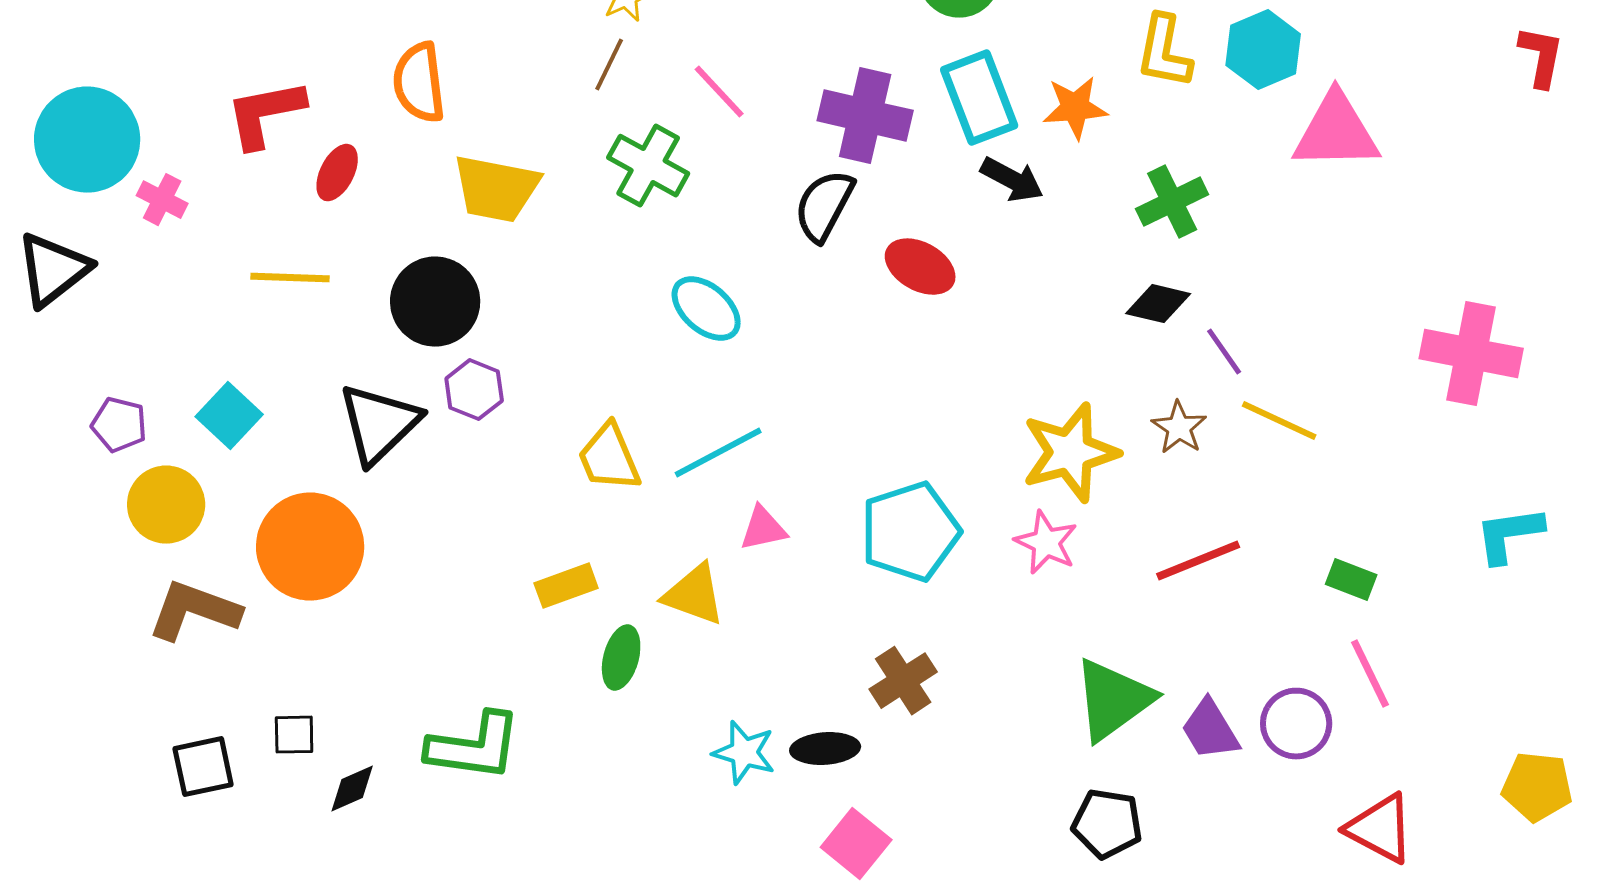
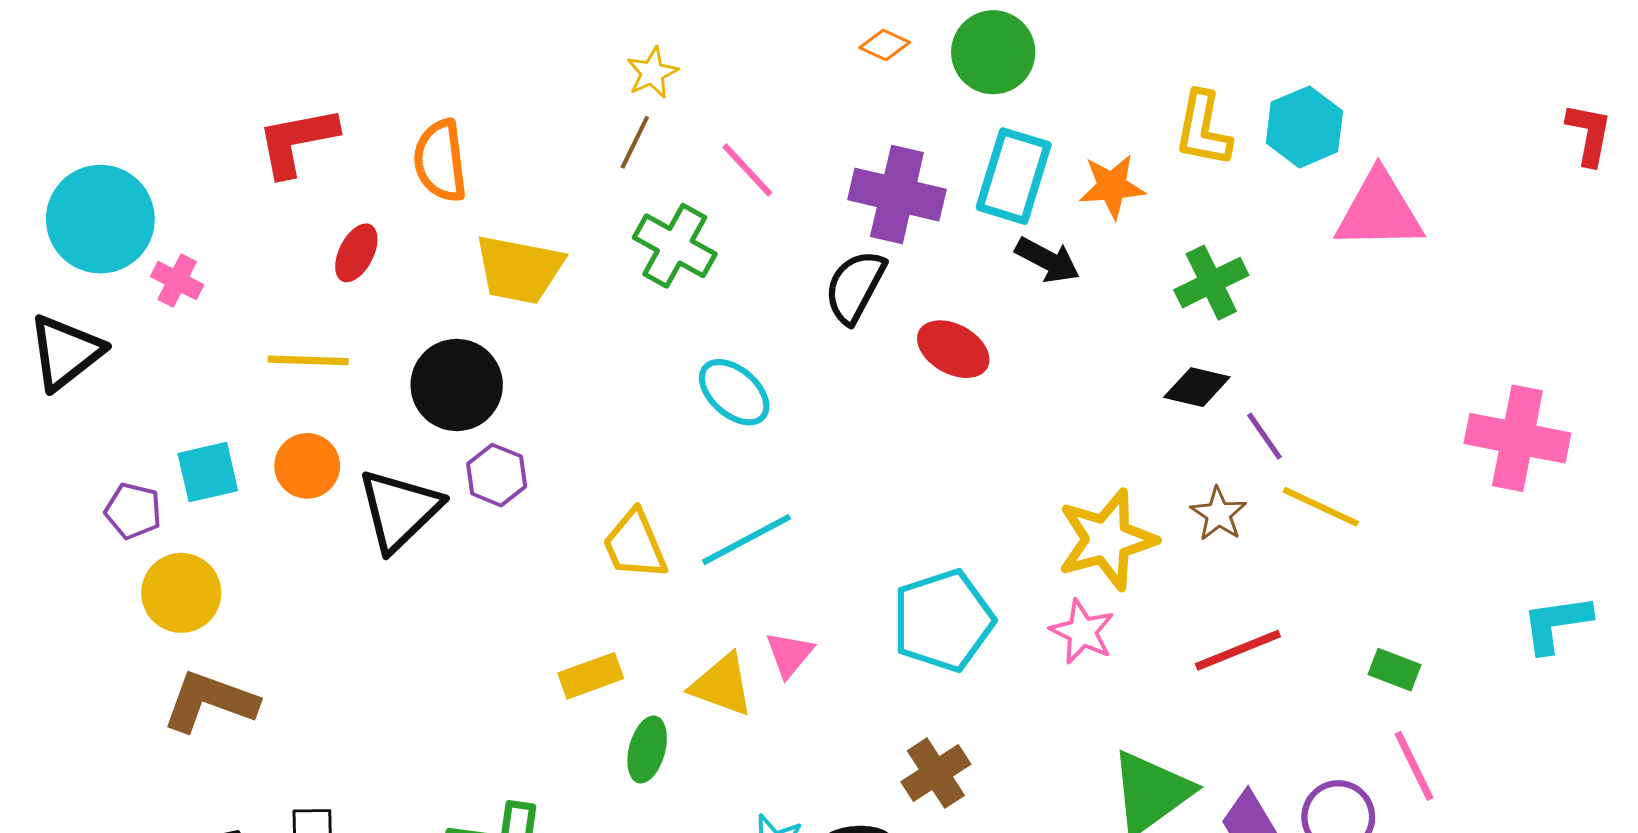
cyan rectangle: (979, 98) -> (1014, 176), turned 38
red L-shape: (265, 114) -> (297, 141), moved
cyan square: (229, 416) -> (208, 472), moved, turned 34
pink triangle: (763, 529) -> (789, 654), moved, turned -38
orange circle: (310, 547) -> (307, 466), moved, size x0.6

